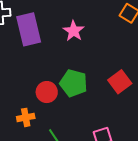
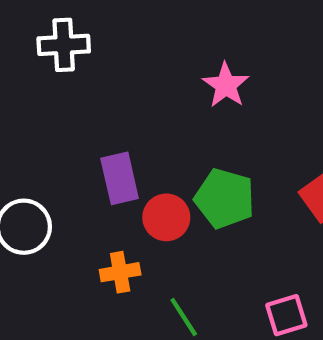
purple rectangle: (29, 29) -> (120, 178), moved, size x0.7

